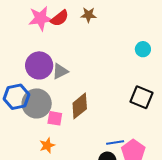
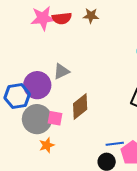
red semicircle: (60, 18) -> (62, 18), turned 30
purple circle: (39, 65) -> (37, 85), moved
gray circle: (37, 103) -> (37, 119), moved

